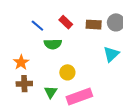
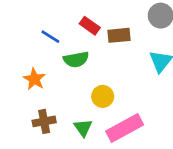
brown rectangle: (94, 25) -> (119, 35), moved
orange star: (21, 62) -> (34, 79), moved

